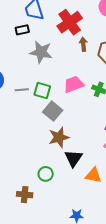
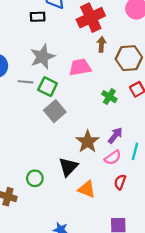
gray star: (41, 52) -> (43, 57), moved, turned 30
pink trapezoid: (74, 84) -> (80, 67), moved
brown star: (59, 137) -> (88, 142), moved, turned -30

